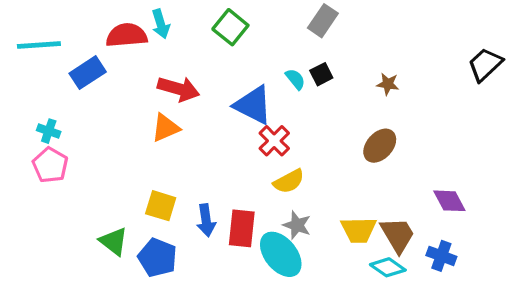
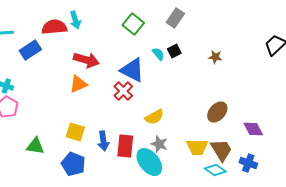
green square: (230, 27) -> (133, 24), moved
red cross: (274, 141) -> (123, 91), moved
brown ellipse: (380, 146) -> (217, 112), moved
green triangle: (114, 241) -> (35, 146), moved, turned -30

